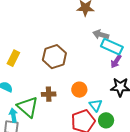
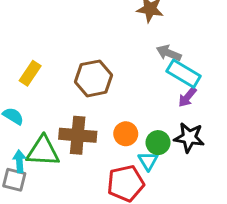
brown cross: (49, 94) -> (78, 135), size x1.6
green triangle: (28, 107) -> (43, 151), turned -45
green circle: (106, 120) -> (158, 143), moved

